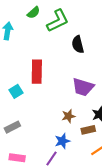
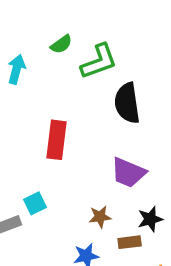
black semicircle: (78, 44) -> (127, 103), size x1.4
cyan square: (16, 91) -> (35, 203), moved

